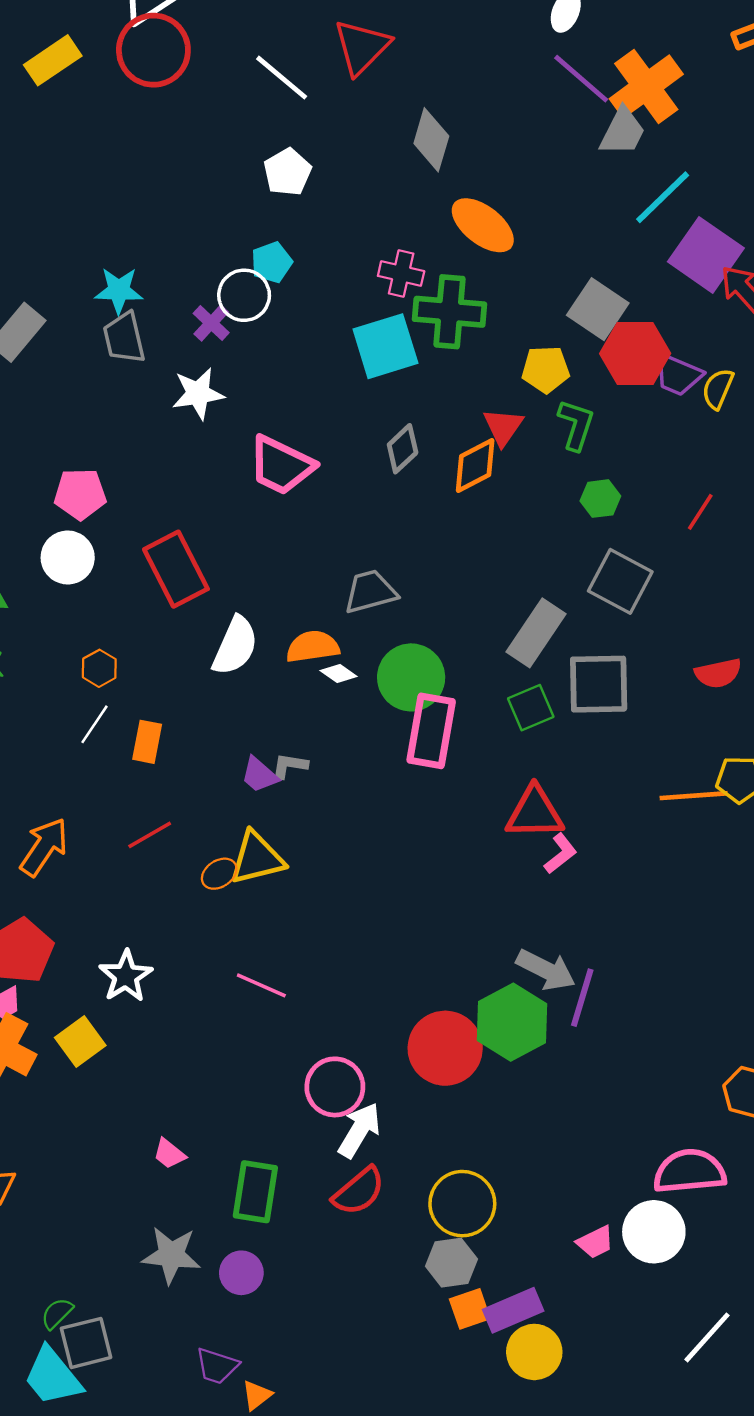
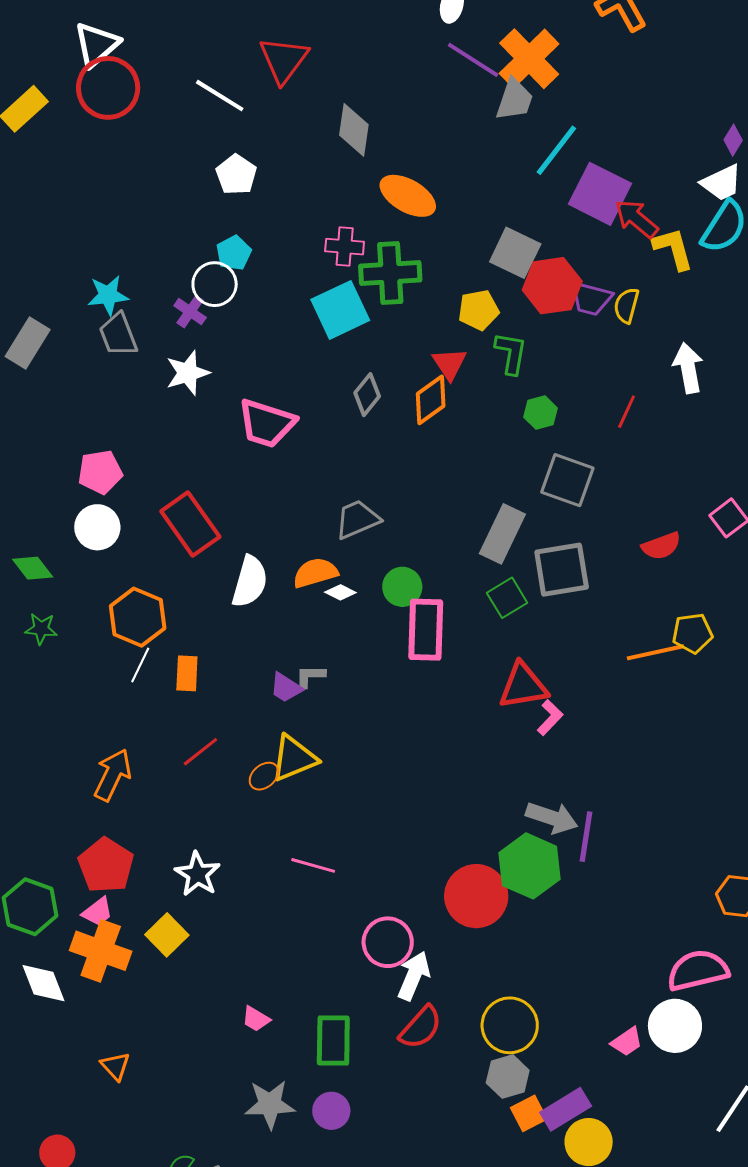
orange hexagon: (99, 668) -> (138, 617), size x1.8
green circle: (411, 677) -> (402, 587), size x0.7

